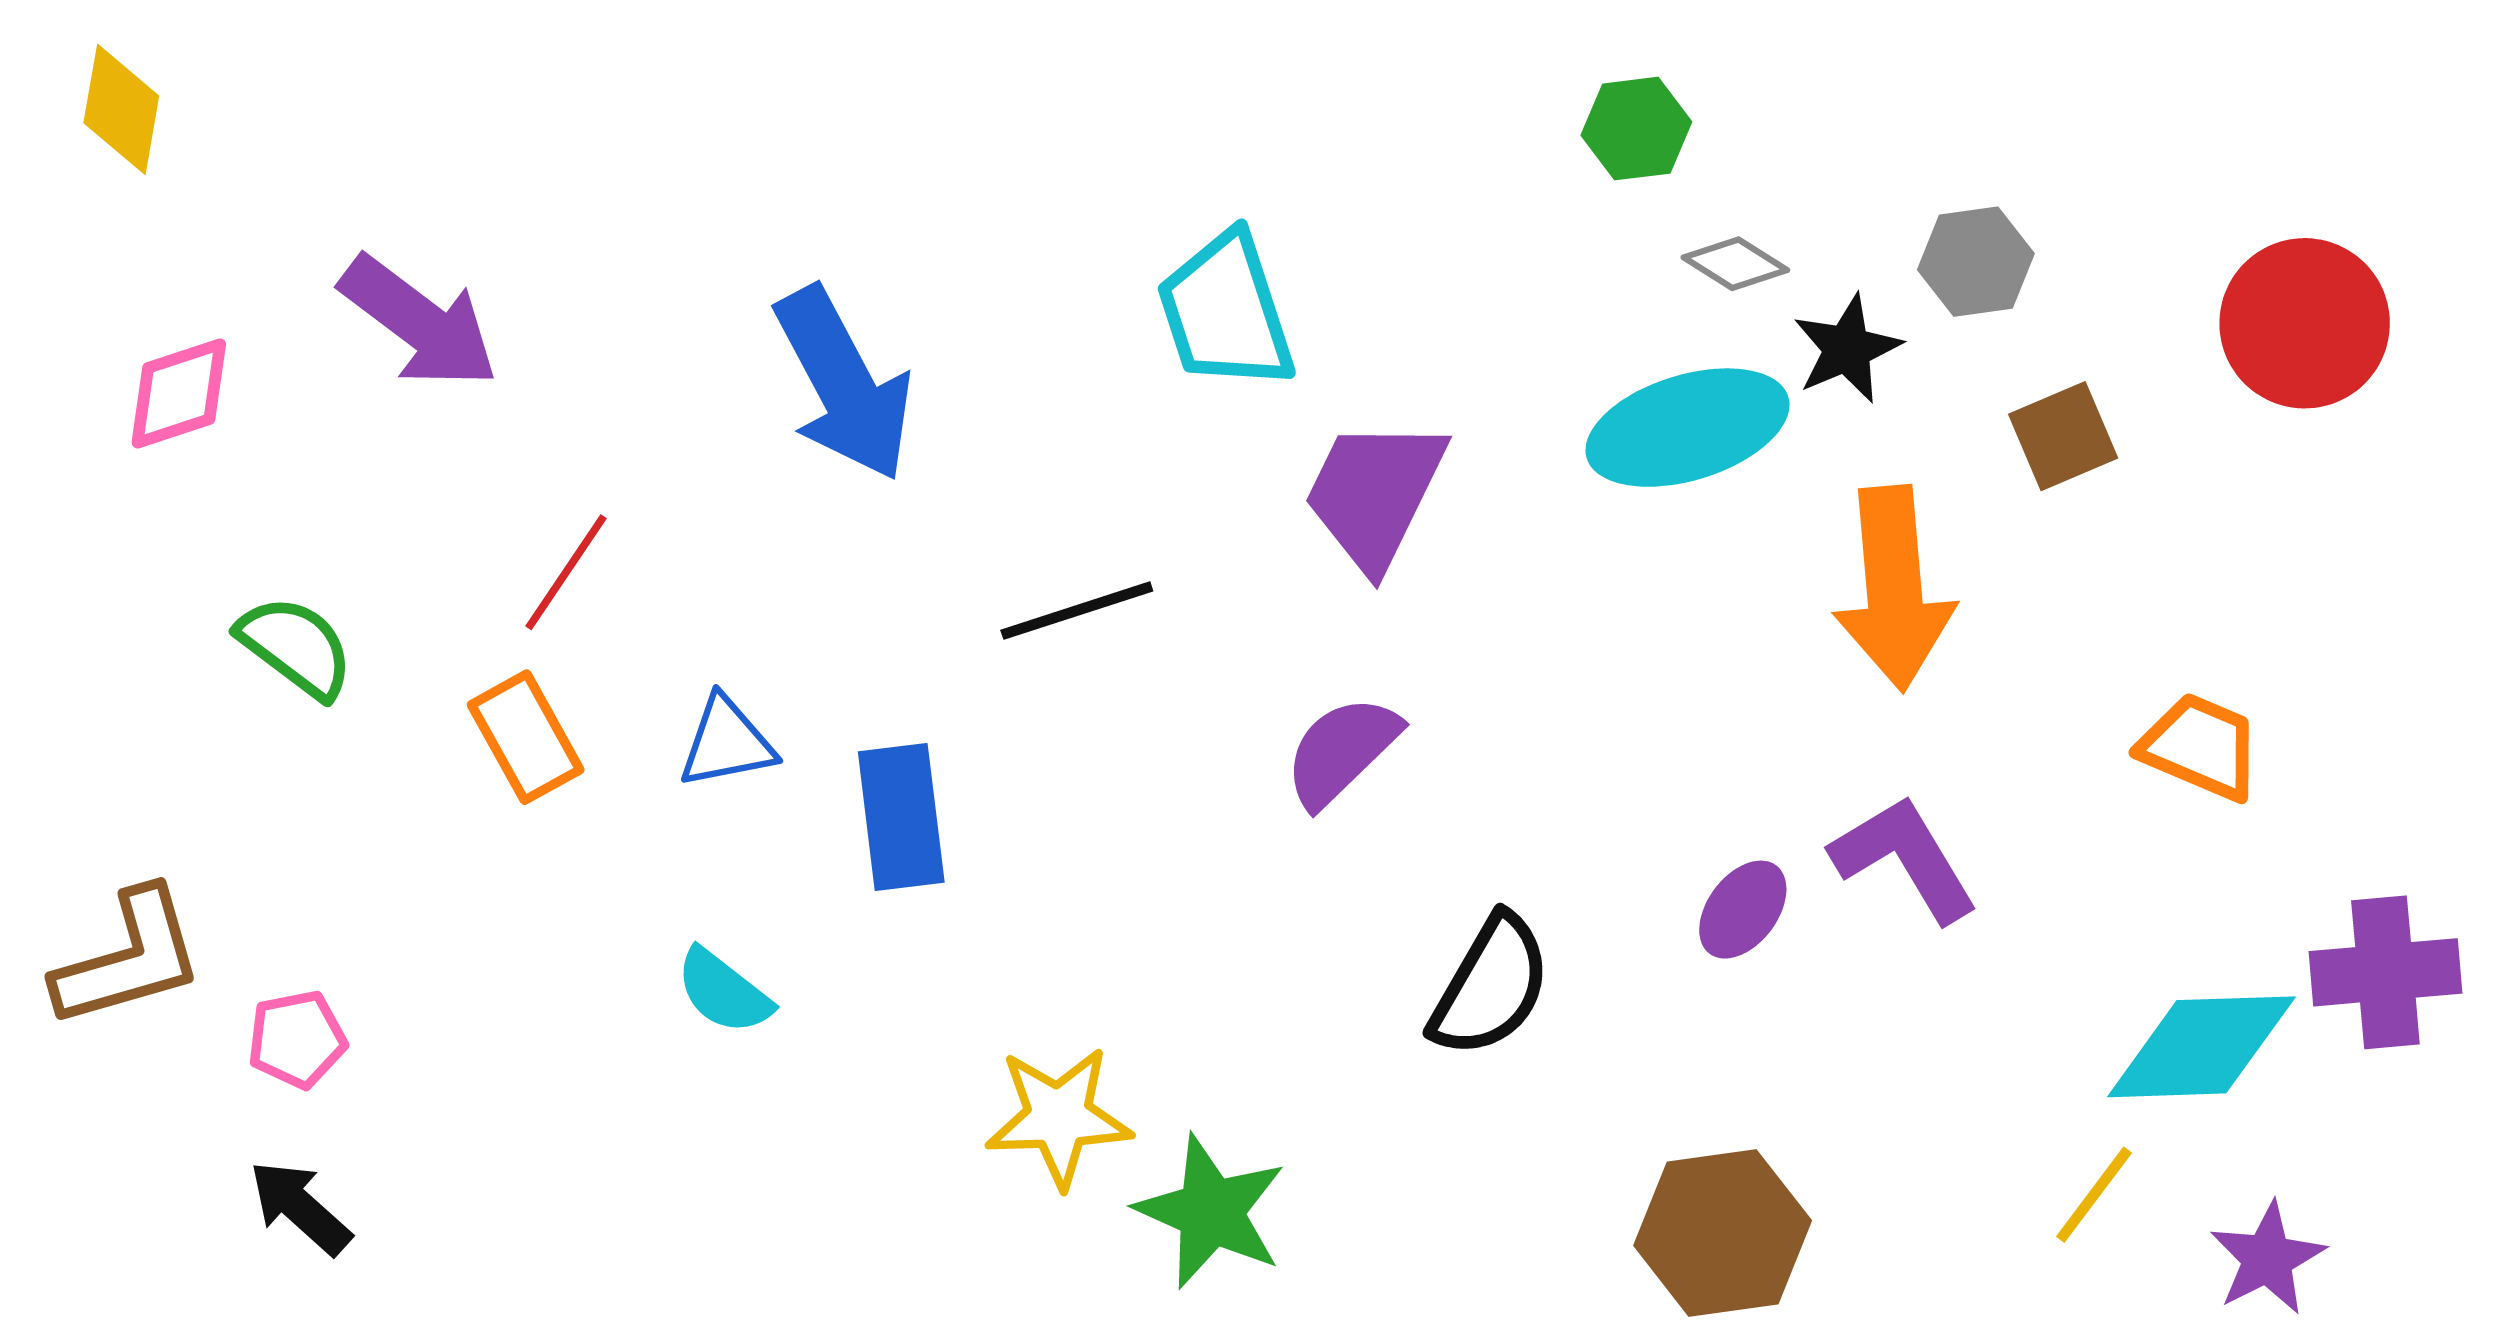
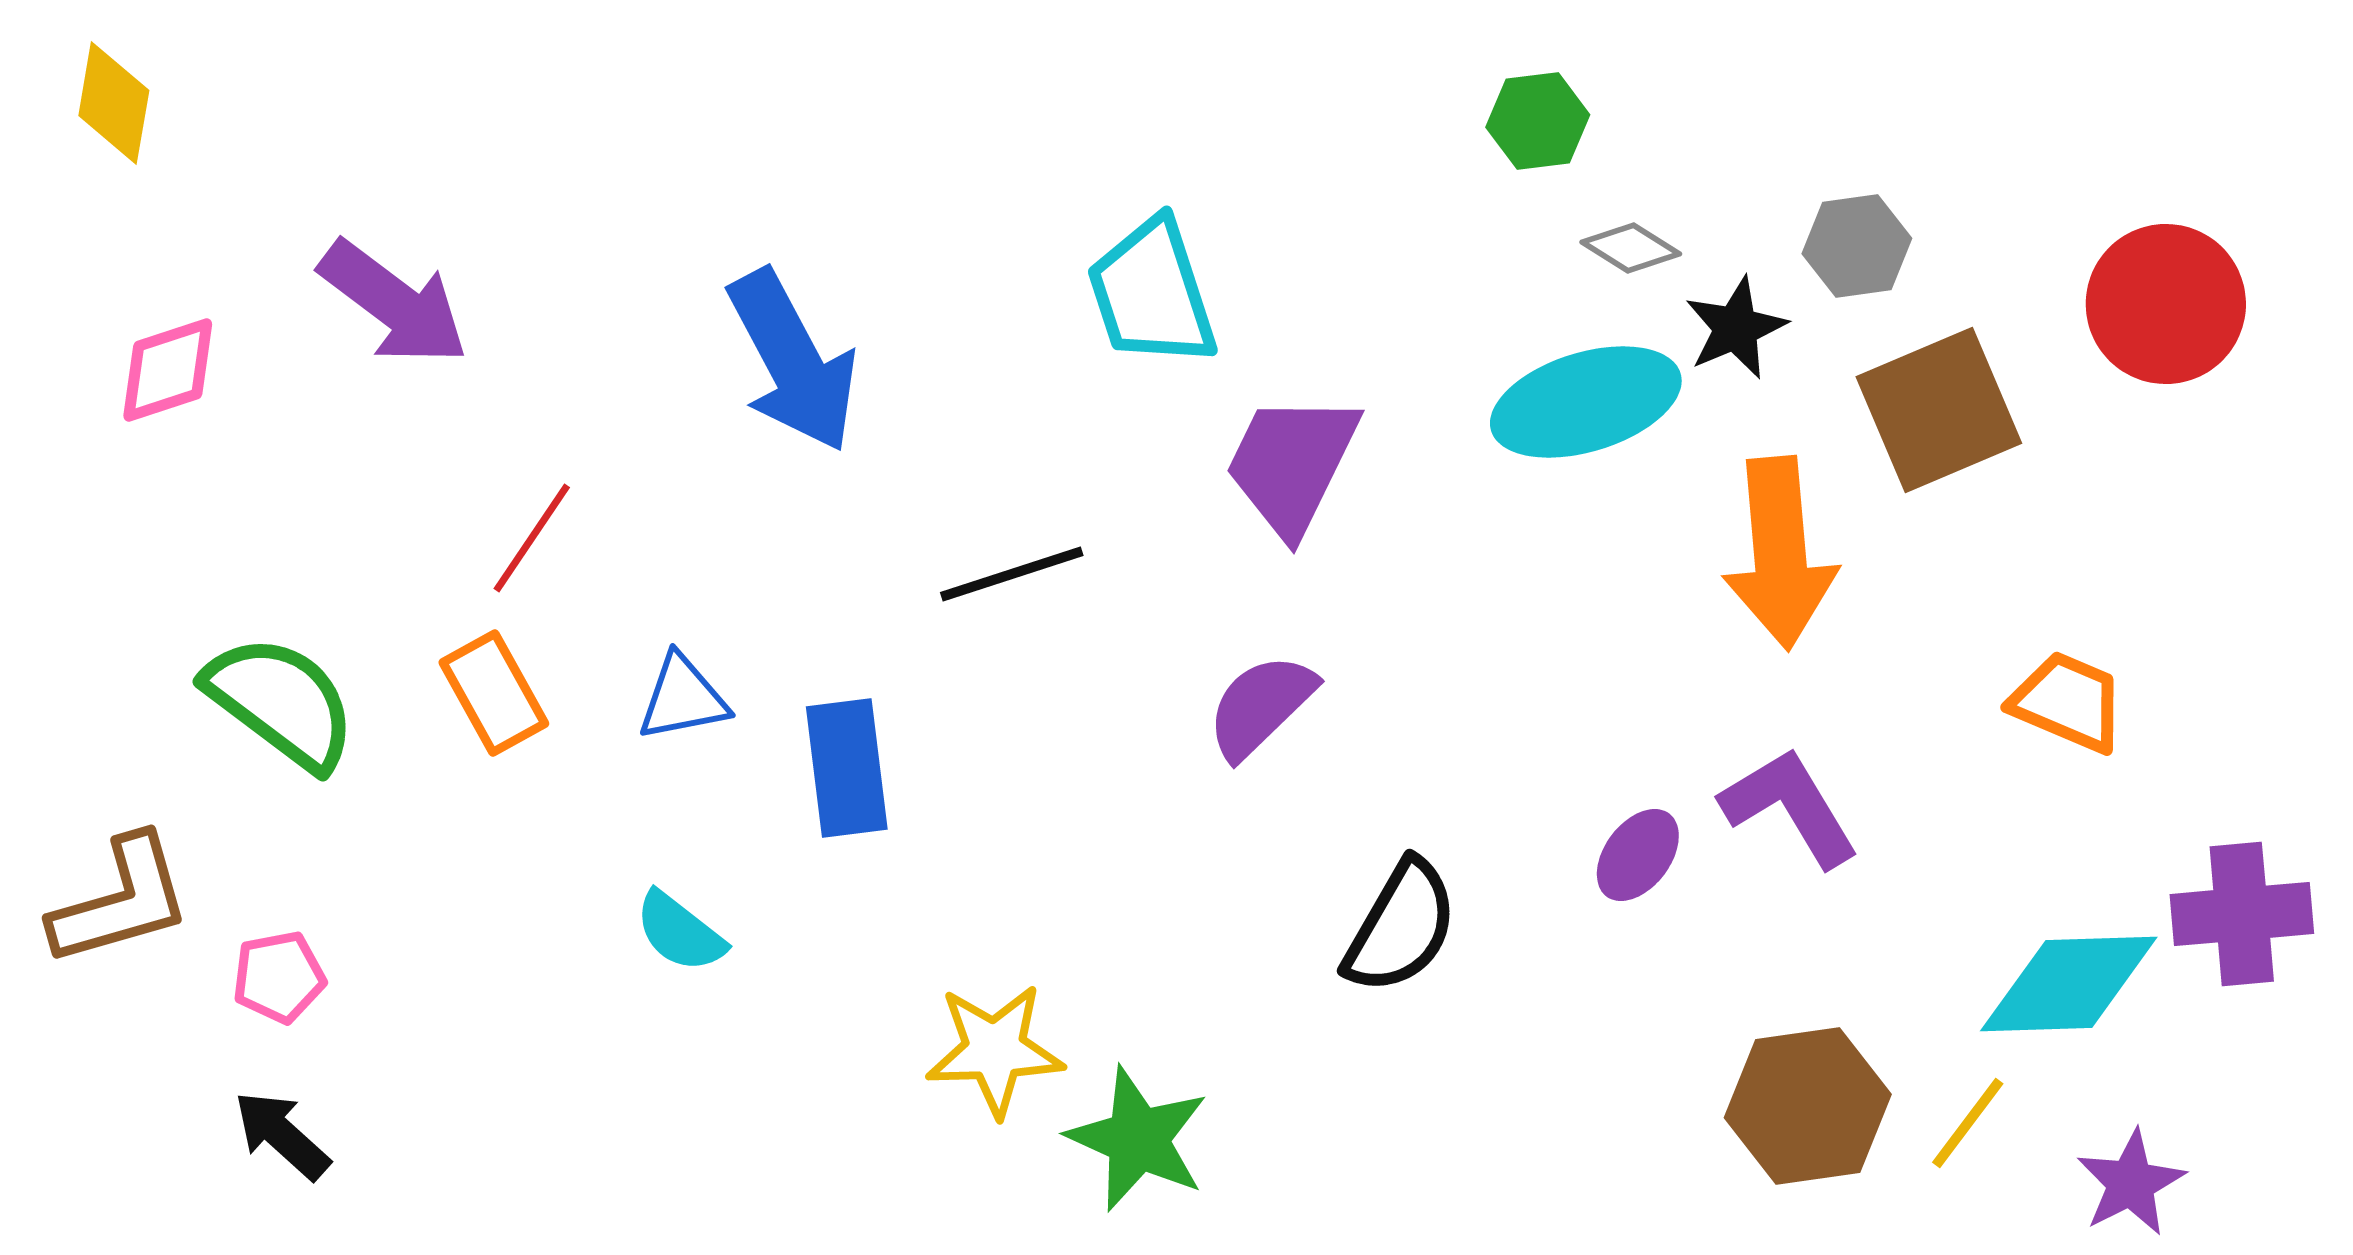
brown square: (2063, 436) -> (1939, 410), size x1.6
green semicircle: (296, 647) -> (281, 702), moved, size x1.4
brown hexagon: (1723, 1233) -> (1808, 1106), moved

